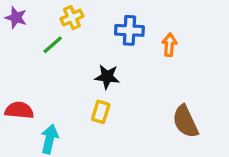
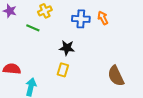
green line: (53, 45) -> (33, 28), turned 64
orange arrow: (169, 45) -> (103, 18), moved, turned -32

